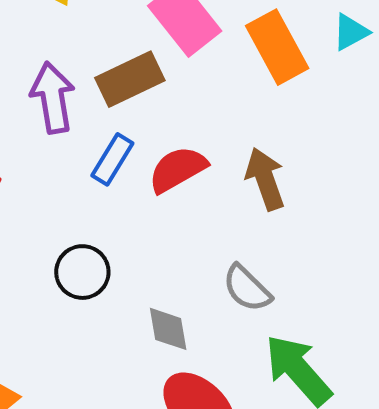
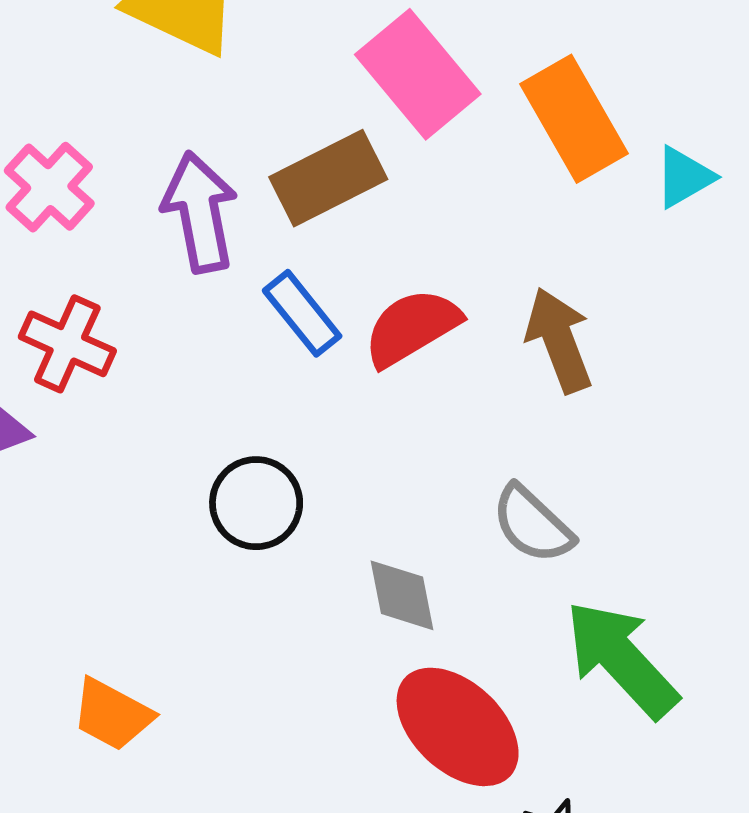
cyan triangle: (351, 32) -> (684, 177), moved
blue rectangle: (112, 159) -> (302, 313), turned -69

